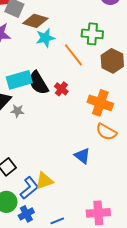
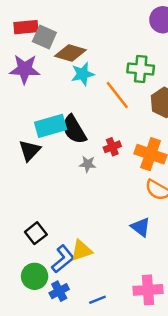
red cross: (61, 89) -> (112, 147), moved, turned 32
gray star: (17, 111) -> (88, 164), moved
blue triangle: (82, 156) -> (141, 227), moved

